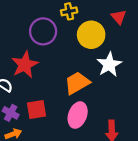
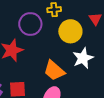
orange trapezoid: (77, 83) -> (54, 71), turned -115

